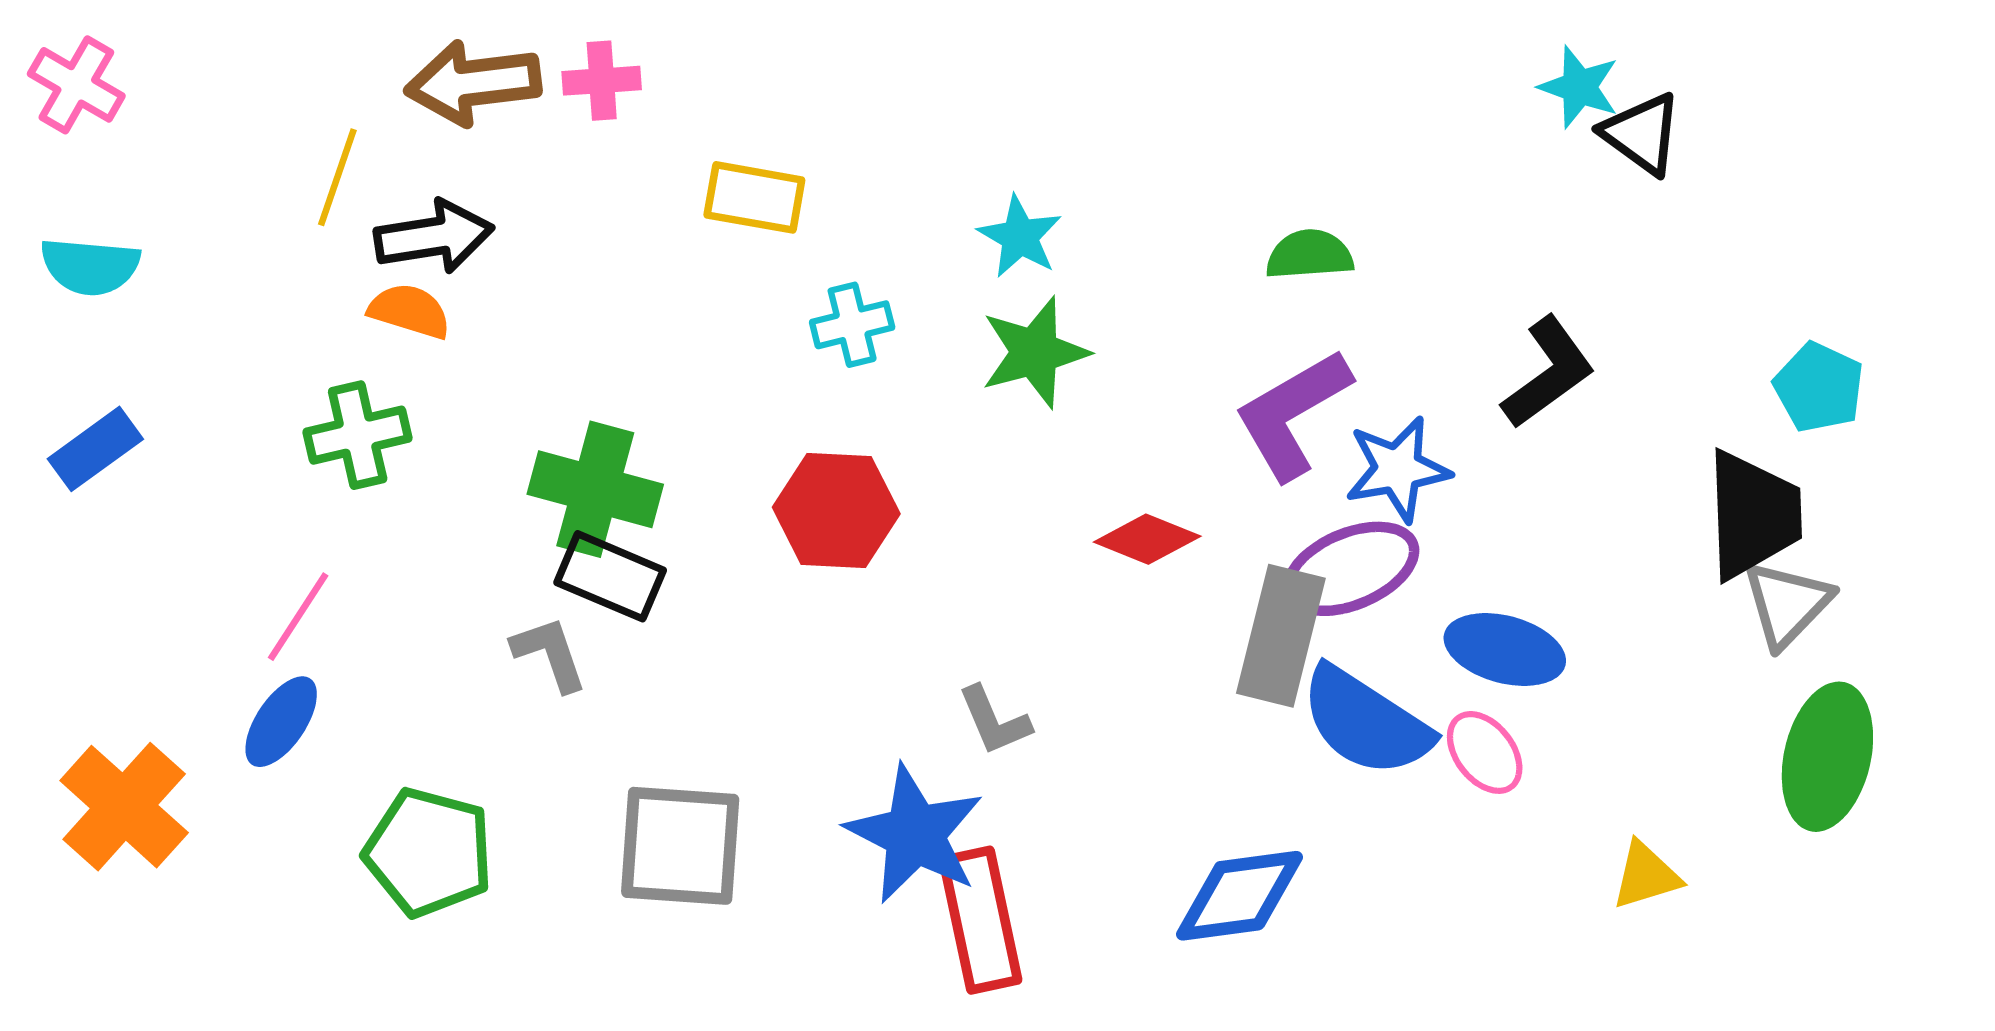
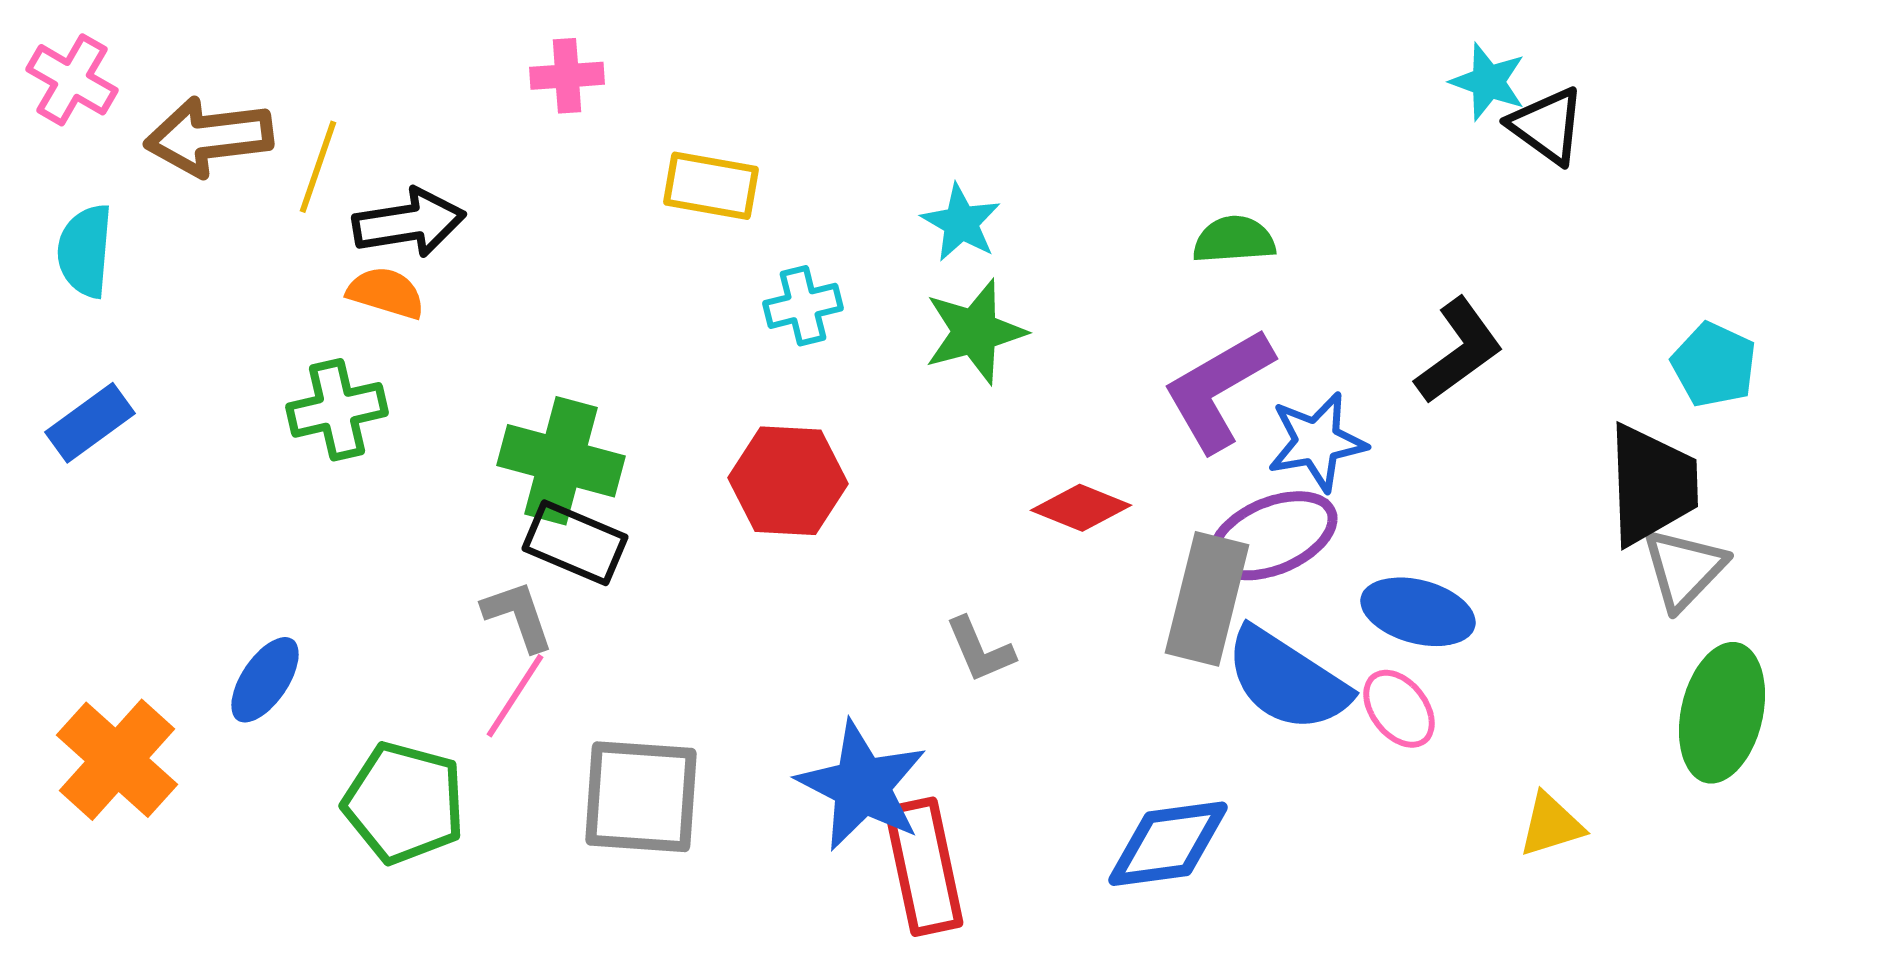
brown arrow: (473, 83) -> (209, 137), moved
cyan semicircle: (90, 266) -> (85, 251), turned 90
pink line: (298, 617) -> (515, 696), moved
gray L-shape: (994, 721) -> (980, 650), moved

